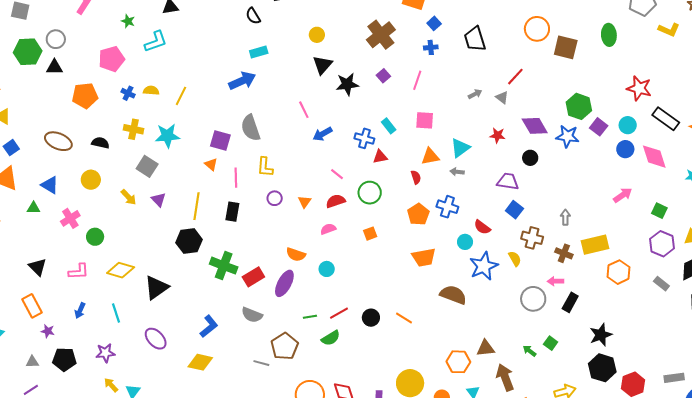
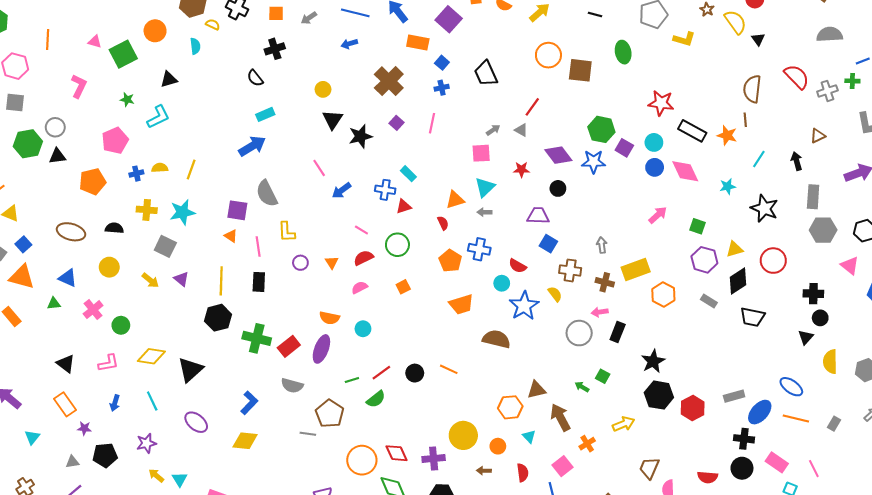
blue cross: (128, 93) -> (136, 174), turned -32
pink square: (425, 120) -> (481, 153), moved

